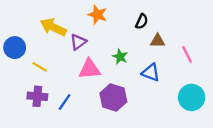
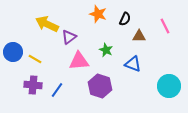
orange star: (97, 15) -> (98, 14), moved
blue circle: (15, 48) -> (13, 52), moved
pink line: (187, 54) -> (165, 26), moved

